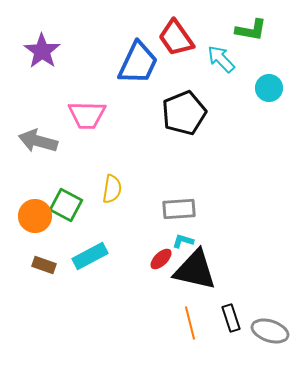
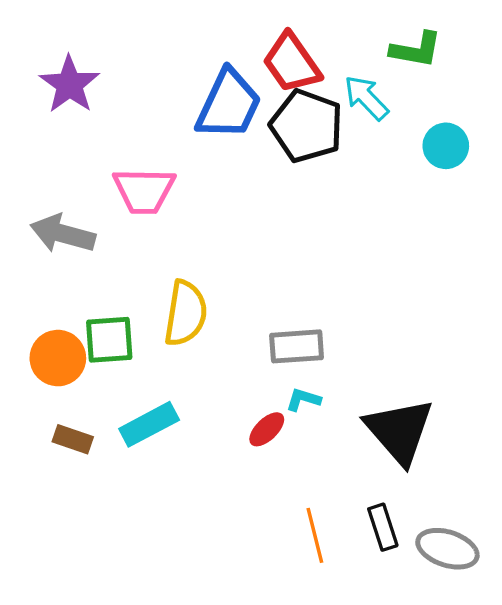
black pentagon: (184, 113) -> (307, 126), moved, turned -30
yellow semicircle: (112, 189) -> (186, 313), size x1.4
green square: (66, 205) -> (109, 340), turned -32
black triangle: (195, 270) -> (399, 431), moved, turned 36

